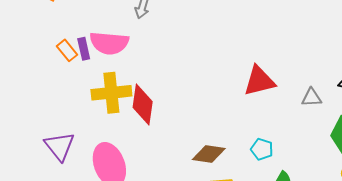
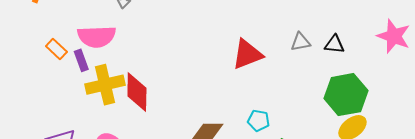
purple rectangle: (84, 49) -> (81, 60), moved
gray triangle: (312, 98) -> (301, 42), moved

